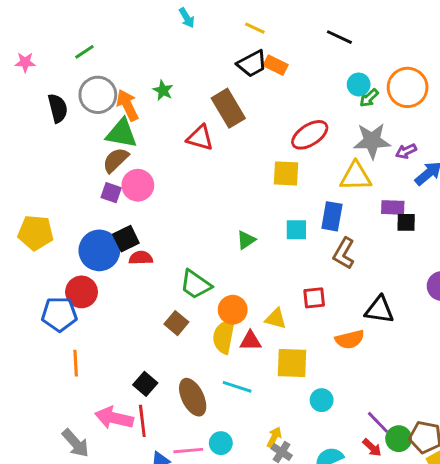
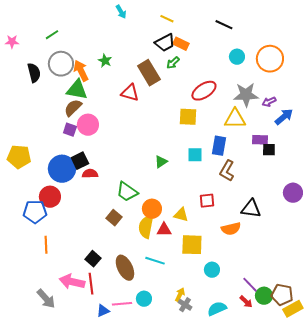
green arrow: (369, 98) -> (173, 63), moved

